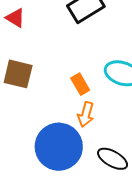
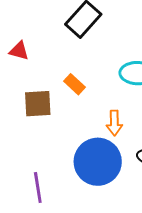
orange rectangle: (80, 84) -> (74, 84), moved

